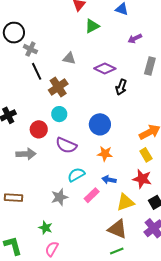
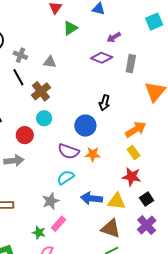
gray cross: (30, 49) -> (20, 55), moved
purple diamond: (105, 69) -> (102, 58), moved
black arrow: (121, 87) -> (104, 103), moved
purple semicircle: (66, 145) -> (68, 151), moved
blue arrow: (109, 180) -> (91, 198), moved, size x1.5
pink rectangle: (92, 195) -> (59, 224), moved
yellow triangle: (125, 202) -> (117, 201), turned 30

